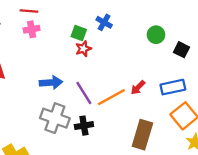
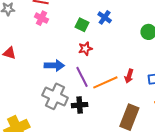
pink cross: (32, 29) -> (42, 18), turned 32
red star: (83, 49) -> (85, 49), moved
red arrow: (138, 87) -> (129, 76), turned -32

